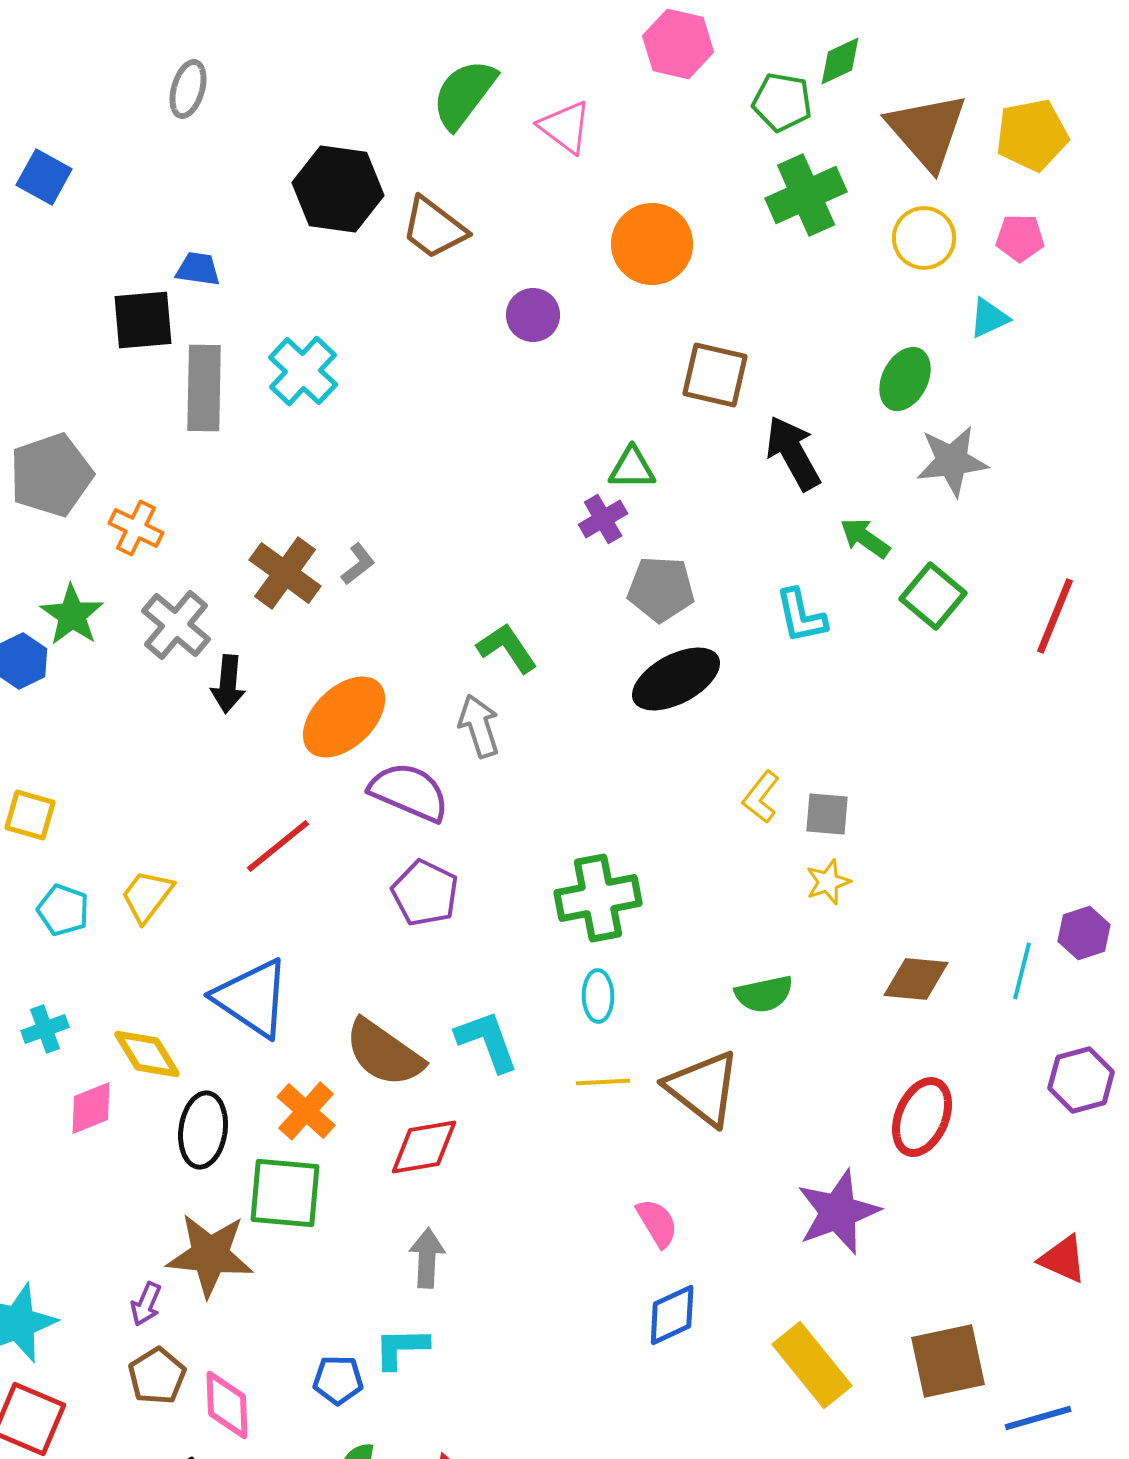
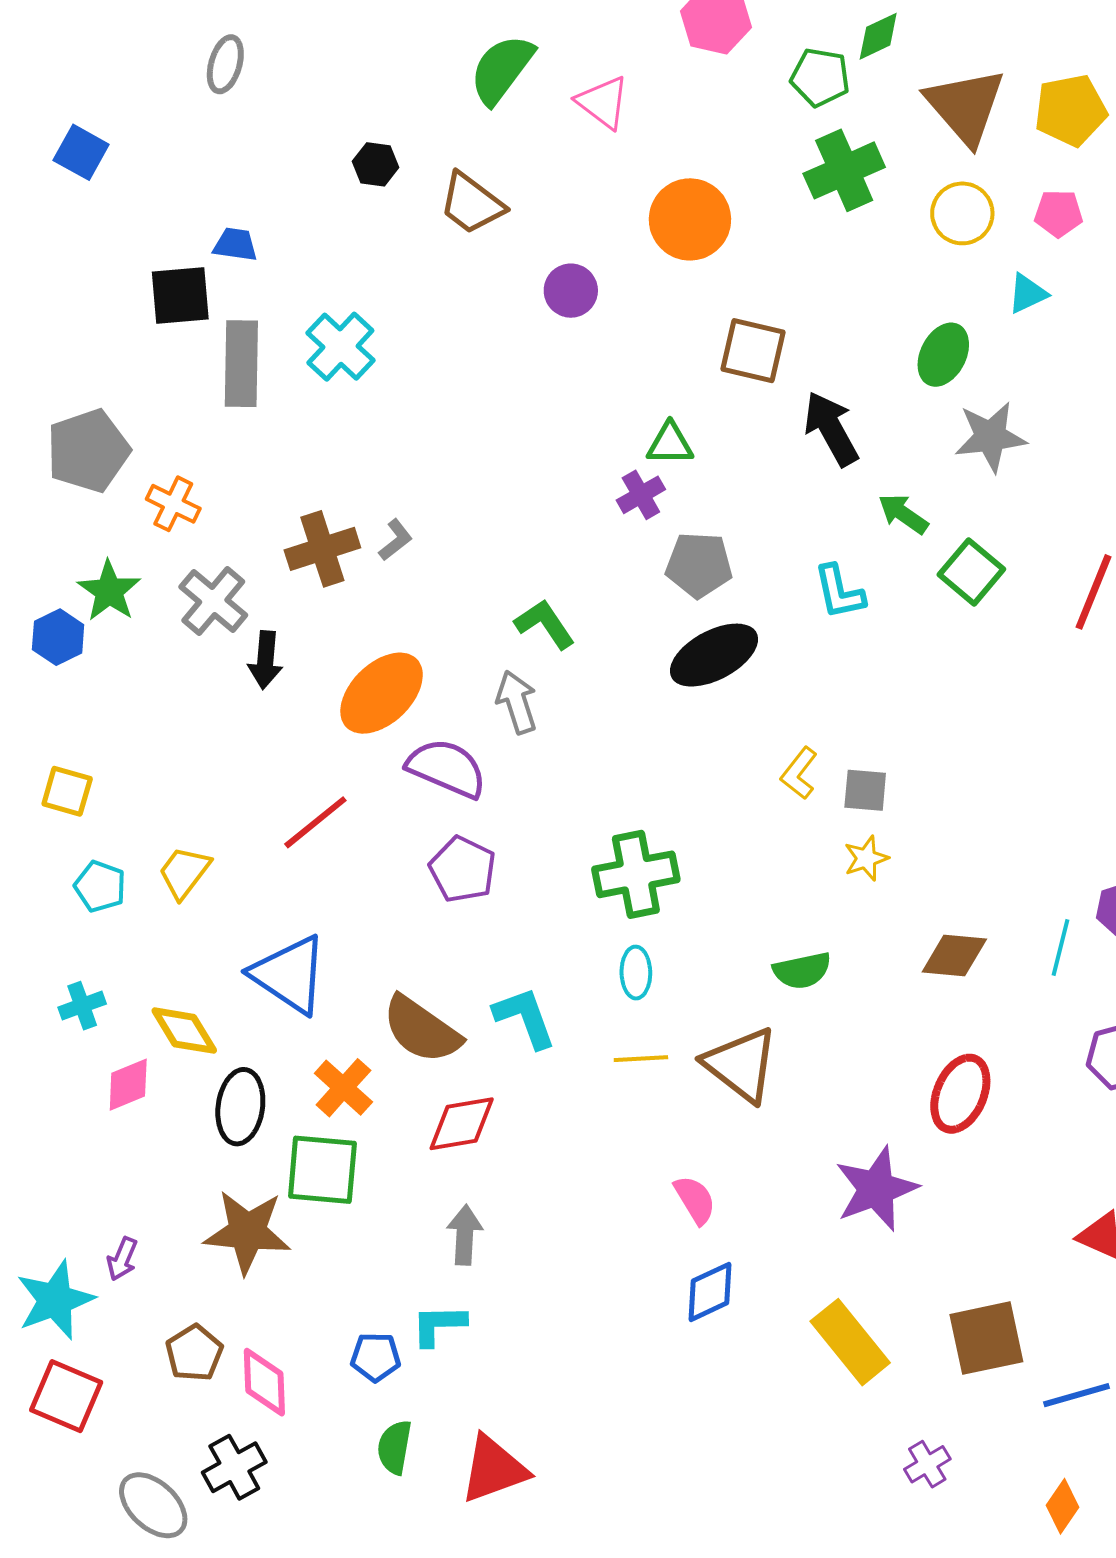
black hexagon: (338, 189) -> (376, 164), size x0.5
brown cross: (285, 573) -> (322, 549), turned 36
purple arrow: (146, 1304) -> (122, 1259), moved

